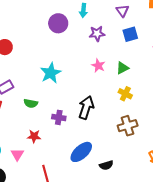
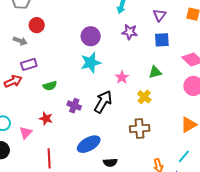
purple circle: (58, 23) -> (91, 36), moved
pink star: (98, 66) -> (122, 77), moved
green triangle: (122, 68) -> (155, 72), moved
cyan star: (51, 73) -> (91, 63), moved
green semicircle: (31, 103) -> (50, 86), turned -40

